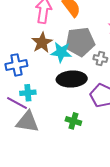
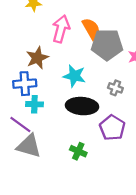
gray pentagon: (80, 42) -> (107, 45), moved
brown star: (42, 43) -> (37, 58), moved
cyan cross: (28, 93) -> (34, 104), moved

